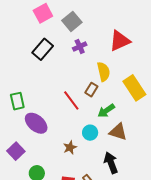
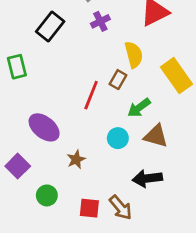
red line: (71, 100) -> (91, 95), turned 60
green rectangle: (17, 101) -> (17, 67), moved
brown star: (70, 147) -> (76, 159), moved
black arrow: (111, 163) -> (147, 178), turned -75

